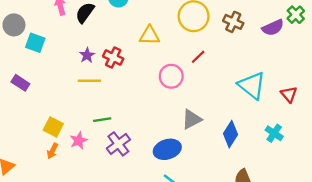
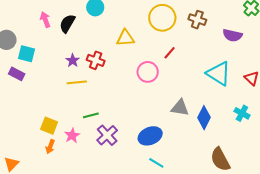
purple semicircle: (273, 28) -> (232, 35), moved, turned 42
purple rectangle: (20, 83) -> (17, 74), moved
gray triangle: (192, 119) -> (180, 108), moved, turned 42

